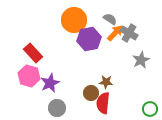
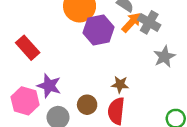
pink hexagon: (29, 76) -> (25, 101), moved
purple star: (50, 83) -> (49, 86), turned -30
brown circle: (91, 93) -> (87, 105), moved

